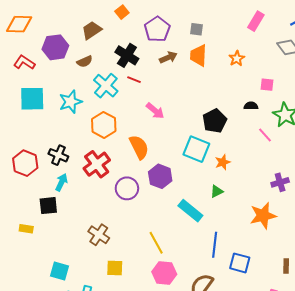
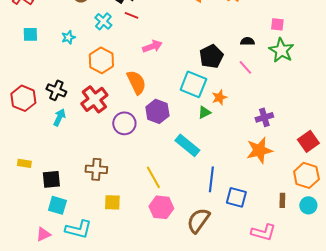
pink square: (267, 85) -> (277, 24), moved
cyan cross: (106, 86) -> (103, 21), size x0.7
cyan square: (32, 99) -> (30, 34), size x0.6
cyan star: (71, 102) -> (68, 37), size x0.6
pink arrow: (155, 111) -> (152, 46), turned -60
pink line: (265, 135) -> (245, 67), moved
purple cross: (280, 182) -> (264, 117), moved
green triangle: (217, 191) -> (204, 112), moved
black square: (48, 206) -> (51, 179), moved
brown cross: (99, 235) -> (96, 169), turned -30

